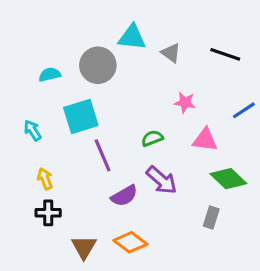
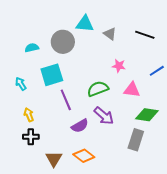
green semicircle: (152, 138) -> (98, 89), size x1.5
green diamond: (228, 179) -> (147, 115), turned -35
gray rectangle: (211, 217) -> (136, 140), size x1.5

